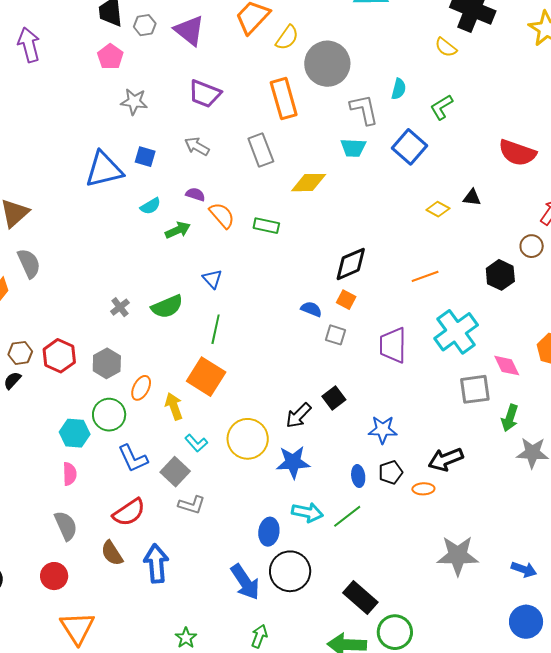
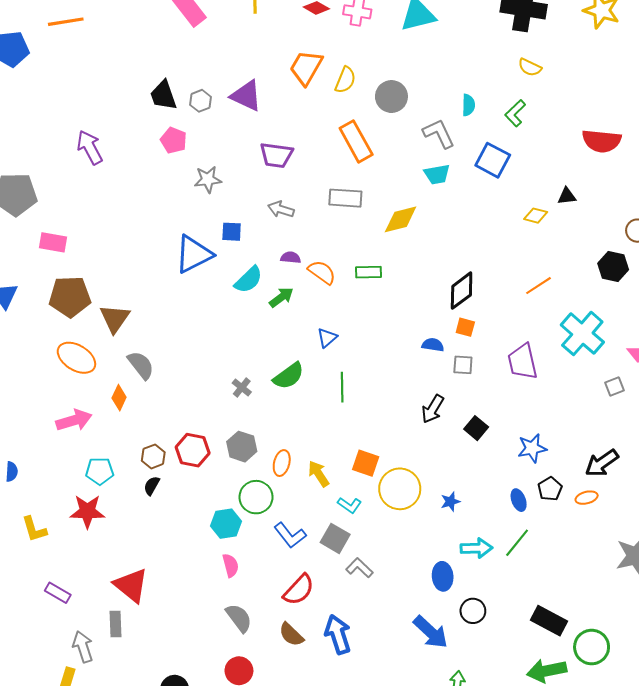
yellow semicircle: (446, 47) -> (530, 67), moved
gray circle: (327, 64) -> (391, 97), size x0.7
gray rectangle: (261, 150) -> (345, 198), turned -52
cyan semicircle: (150, 206) -> (249, 280), size x1.4
blue triangle: (212, 279) -> (327, 338), turned 45
orange square: (206, 377) -> (366, 463), moved, size x0.7
gray square: (475, 389) -> (615, 386), size x0.6
black arrow: (298, 415) -> (433, 409), moved
blue star: (293, 462) -> (450, 502), size x0.6
gray L-shape: (192, 505) -> (359, 568), turned -140
black circle: (290, 571) -> (473, 611), size x0.6

